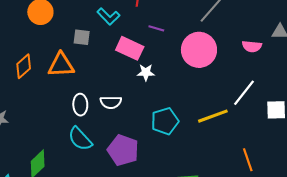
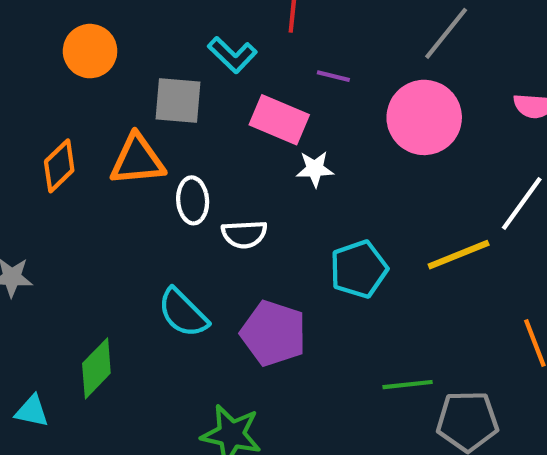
gray square: (82, 37) -> (178, 101), size x1.4
white ellipse: (80, 105) -> (193, 200), moved

